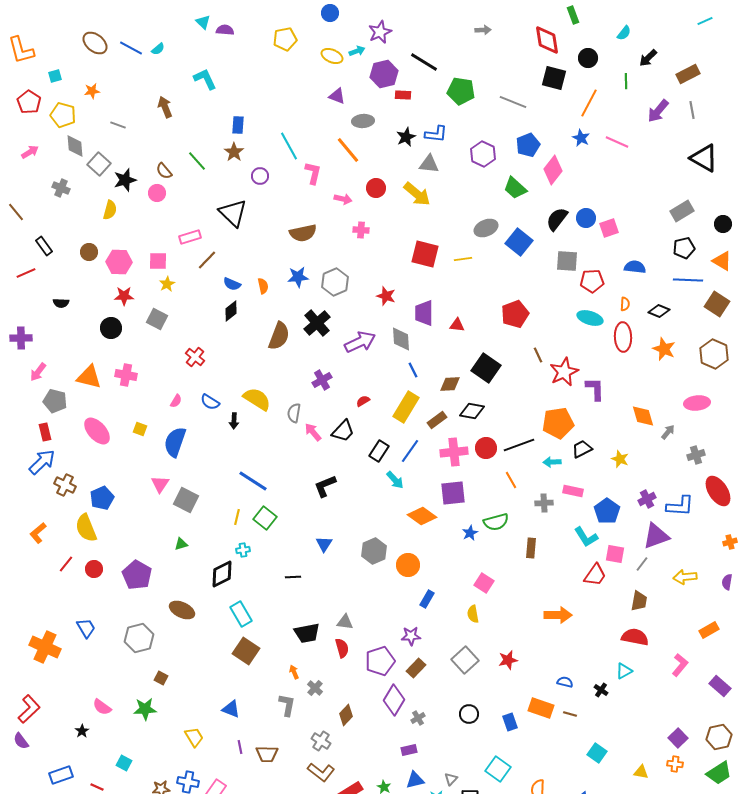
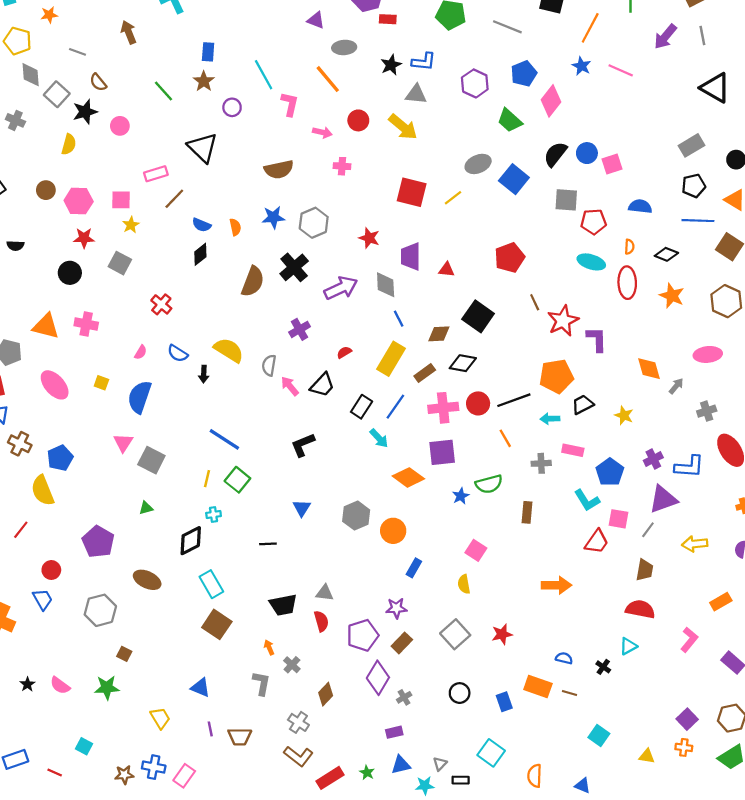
brown semicircle: (164, 171) -> (98, 82), moved
yellow line: (463, 259) -> (453, 198), turned -30
red circle: (94, 569) -> (51, 570), moved
black star: (82, 731) -> (27, 684), moved

